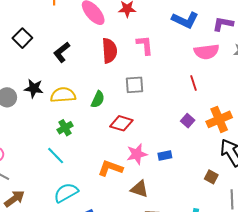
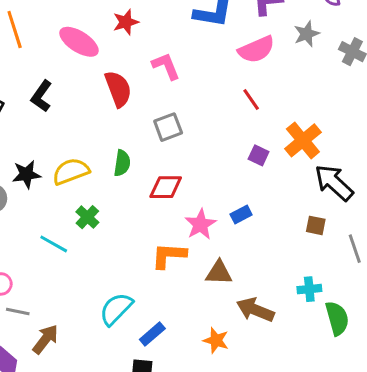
black L-shape: (62, 52) -> (41, 96), moved
cyan line: (56, 156) -> (54, 244), moved

